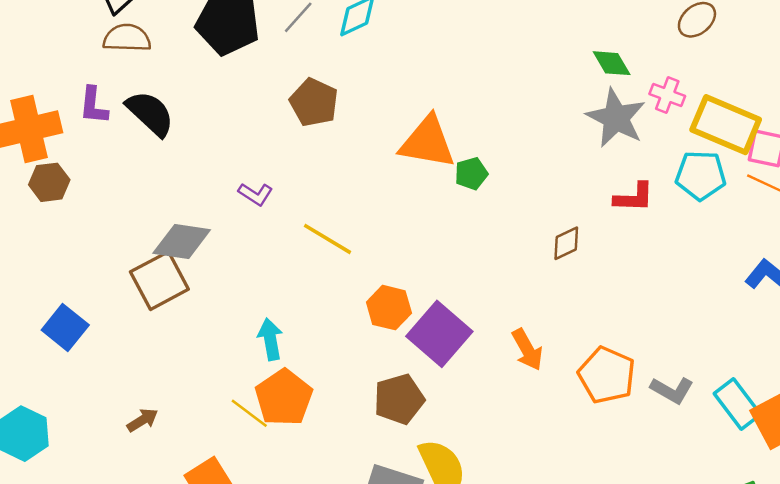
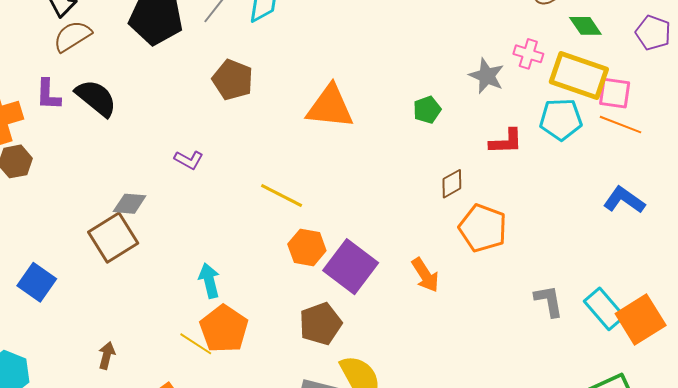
brown semicircle: (127, 38) -> (72, 36), turned -30
green diamond: (612, 63) -> (585, 26), moved
gray star: (616, 118) -> (487, 76), size x0.7
green pentagon: (471, 174) -> (427, 110), moved
yellow line: (328, 239) -> (282, 196), moved
gray diamond: (182, 242) -> (130, 204), size x0.7
orange pentagon: (607, 375) -> (483, 228), moved
gray L-shape: (672, 390) -> (549, 301), turned -126
brown arrow: (142, 420) -> (107, 355), turned -40

